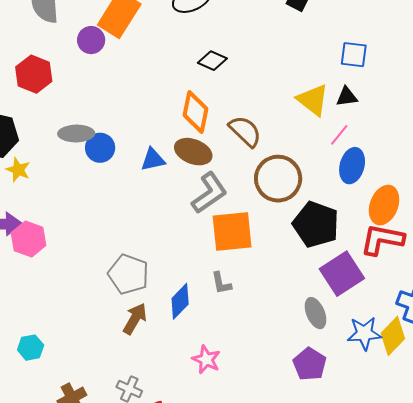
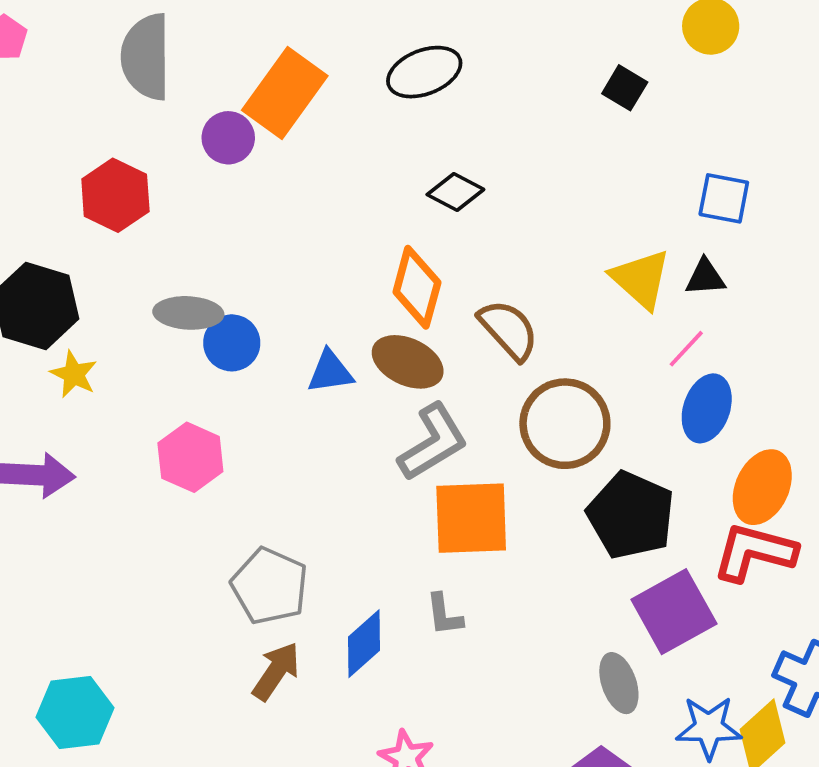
pink hexagon: (29, 239) -> (190, 457), moved
cyan hexagon: (31, 348) -> (75, 713), size x1.5

